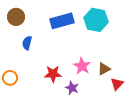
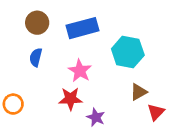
brown circle: (16, 17) -> (37, 23), moved
cyan hexagon: (96, 20) -> (128, 52), moved
pink star: (82, 66) -> (80, 71), moved

